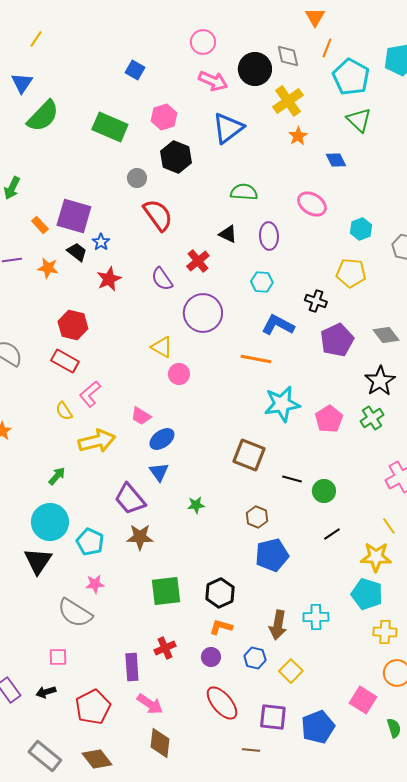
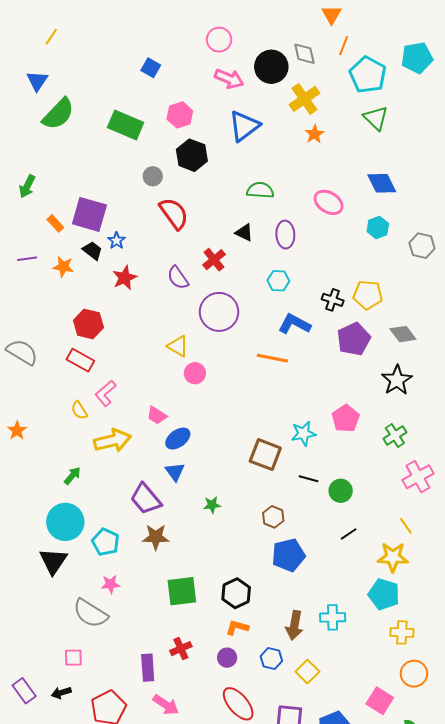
blue diamond: (336, 160) -> (382, 183), moved, size x1.4
yellow pentagon: (351, 273) -> (368, 295), moved
cyan star: (282, 404) -> (303, 433), moved, size x0.7
green cross: (372, 418) -> (395, 436), moved

